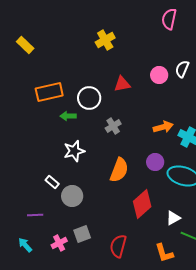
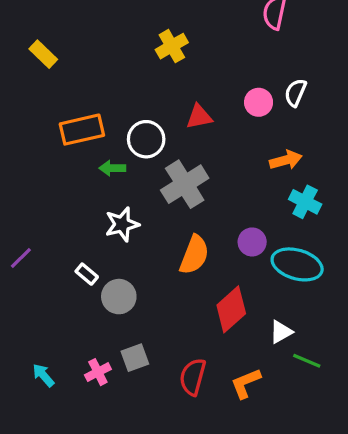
gray cross: (113, 126) -> (185, 184), size x1.8
orange arrow: (163, 127) -> (286, 160), moved
purple line: (35, 215) -> (21, 258), moved, turned -42
orange L-shape: (164, 253) -> (246, 383), moved, turned 85

